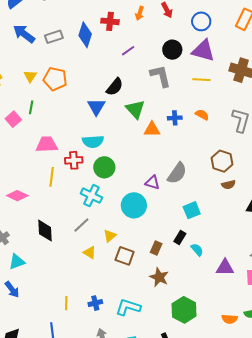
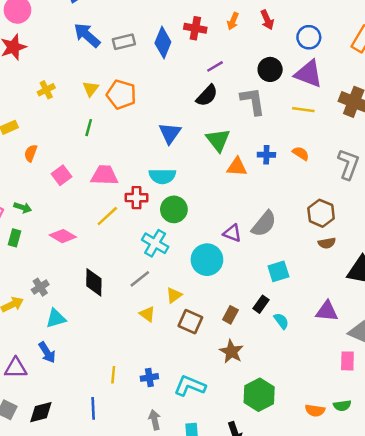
black semicircle: (115, 87) -> (207, 96), moved
pink square: (13, 119) -> (62, 175), moved
yellow line: (52, 177) -> (107, 216), turned 36
purple triangle: (225, 268) -> (327, 311), moved

